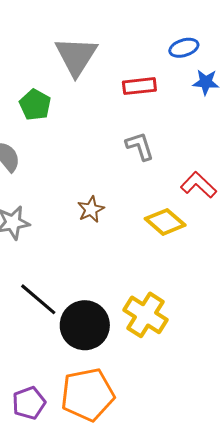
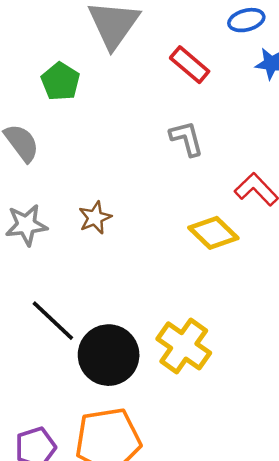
red rectangle: (139, 86) -> (190, 65), turned 44
brown star: (91, 209) -> (95, 218), moved

